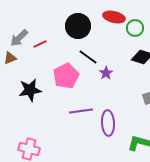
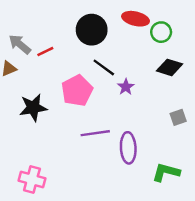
gray arrow: (19, 38) -> (20, 44), turned 84

